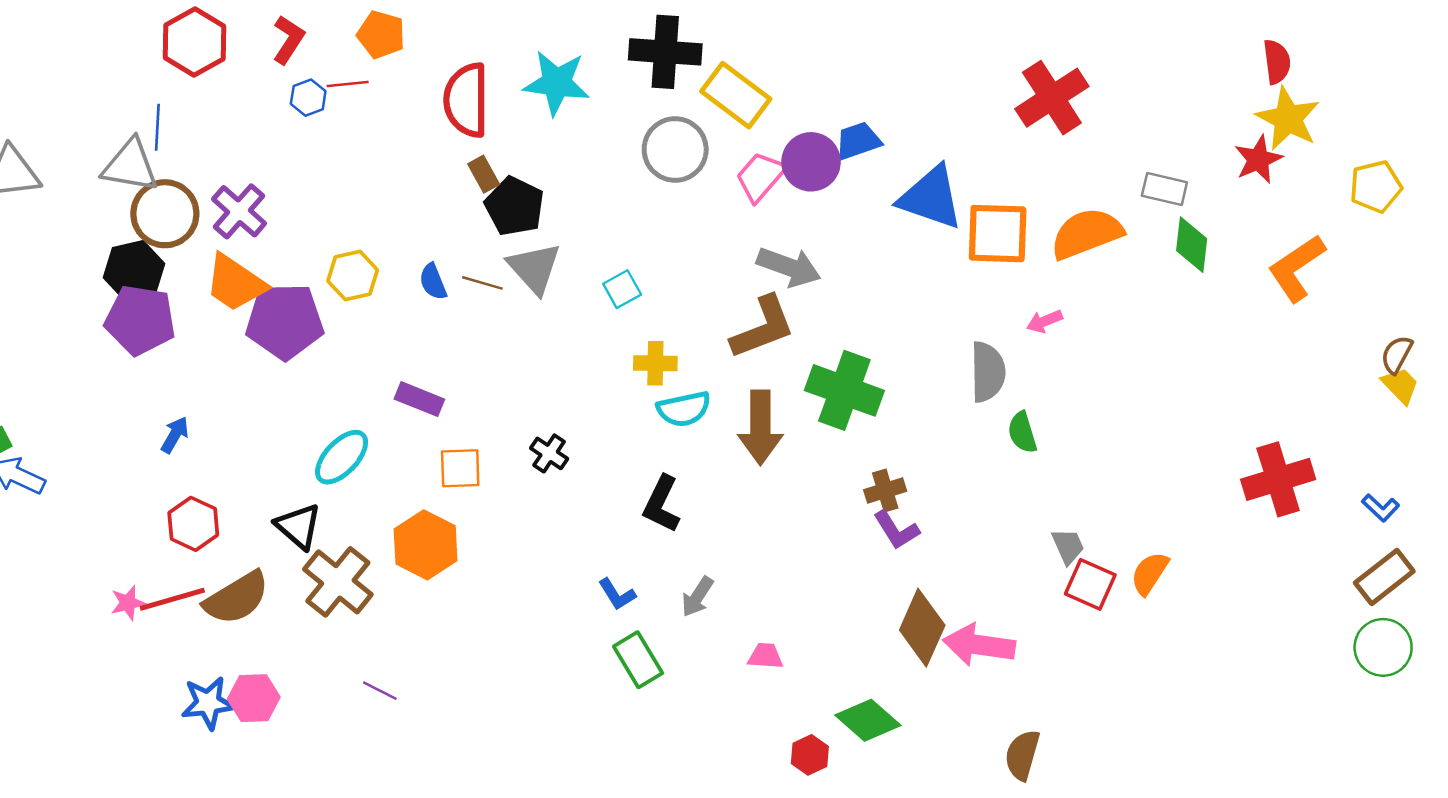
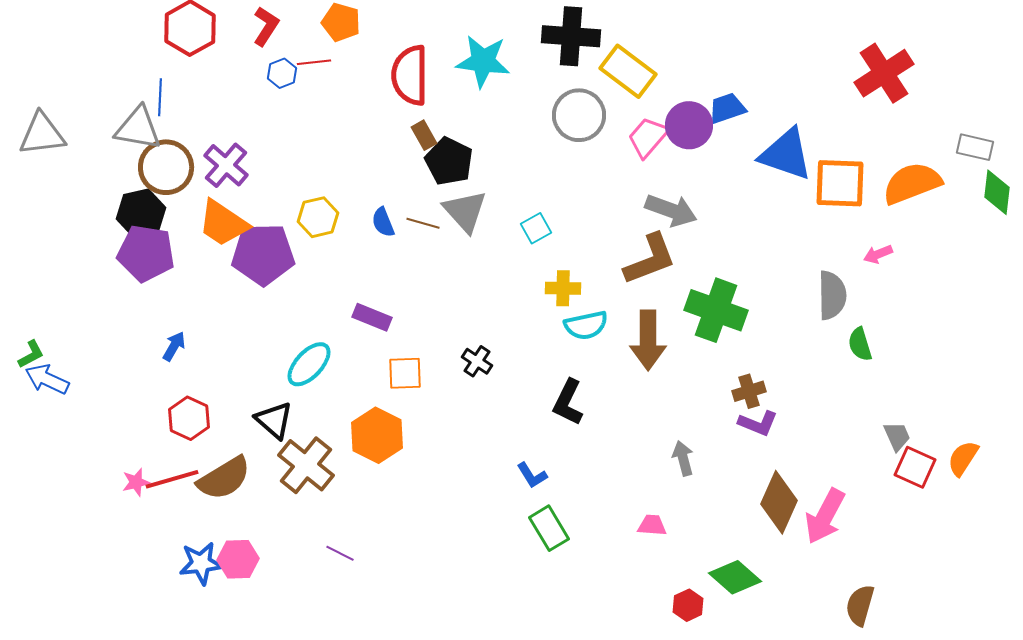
purple L-shape: (896, 530) -> (758, 423), turned -36
gray arrow: (697, 597) -> (683, 458), moved, turned 132
pink arrow: (979, 645) -> (825, 516), turned -70

